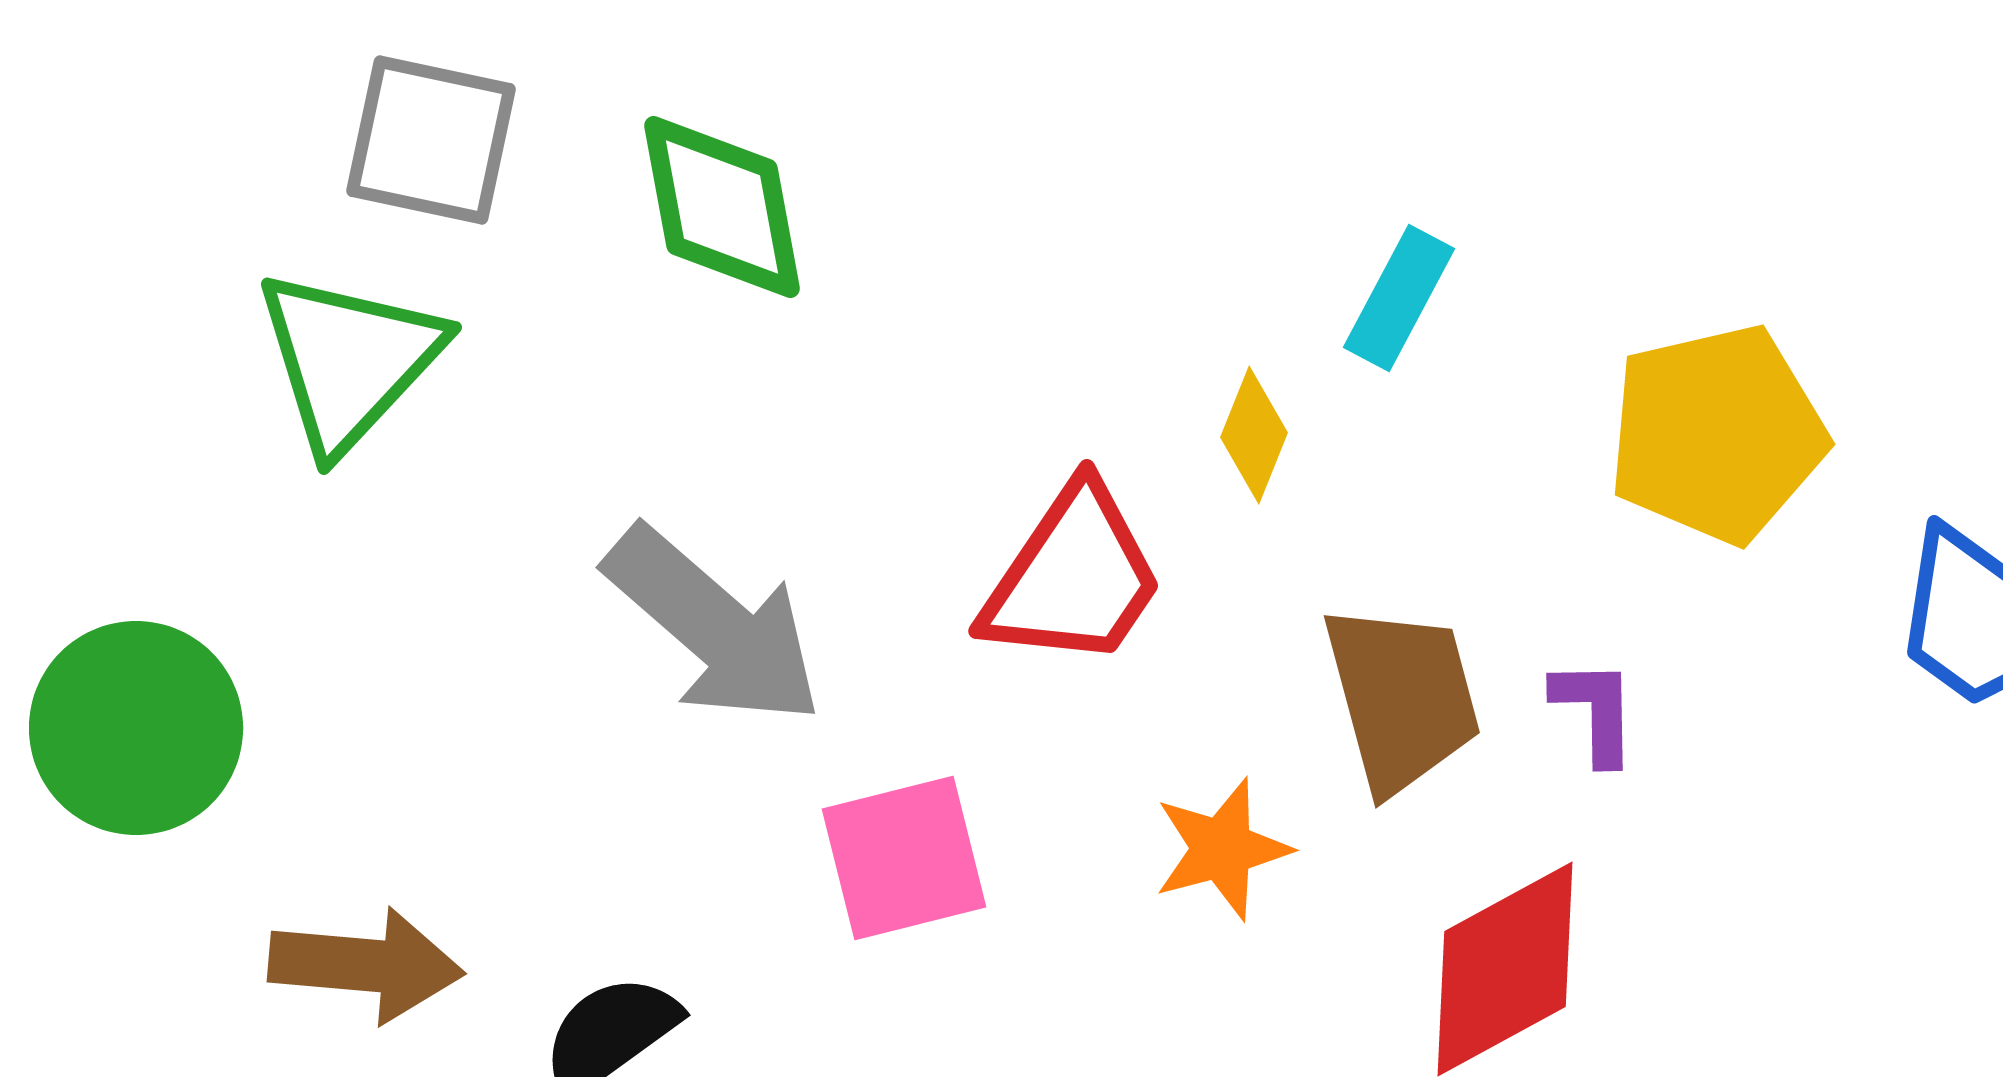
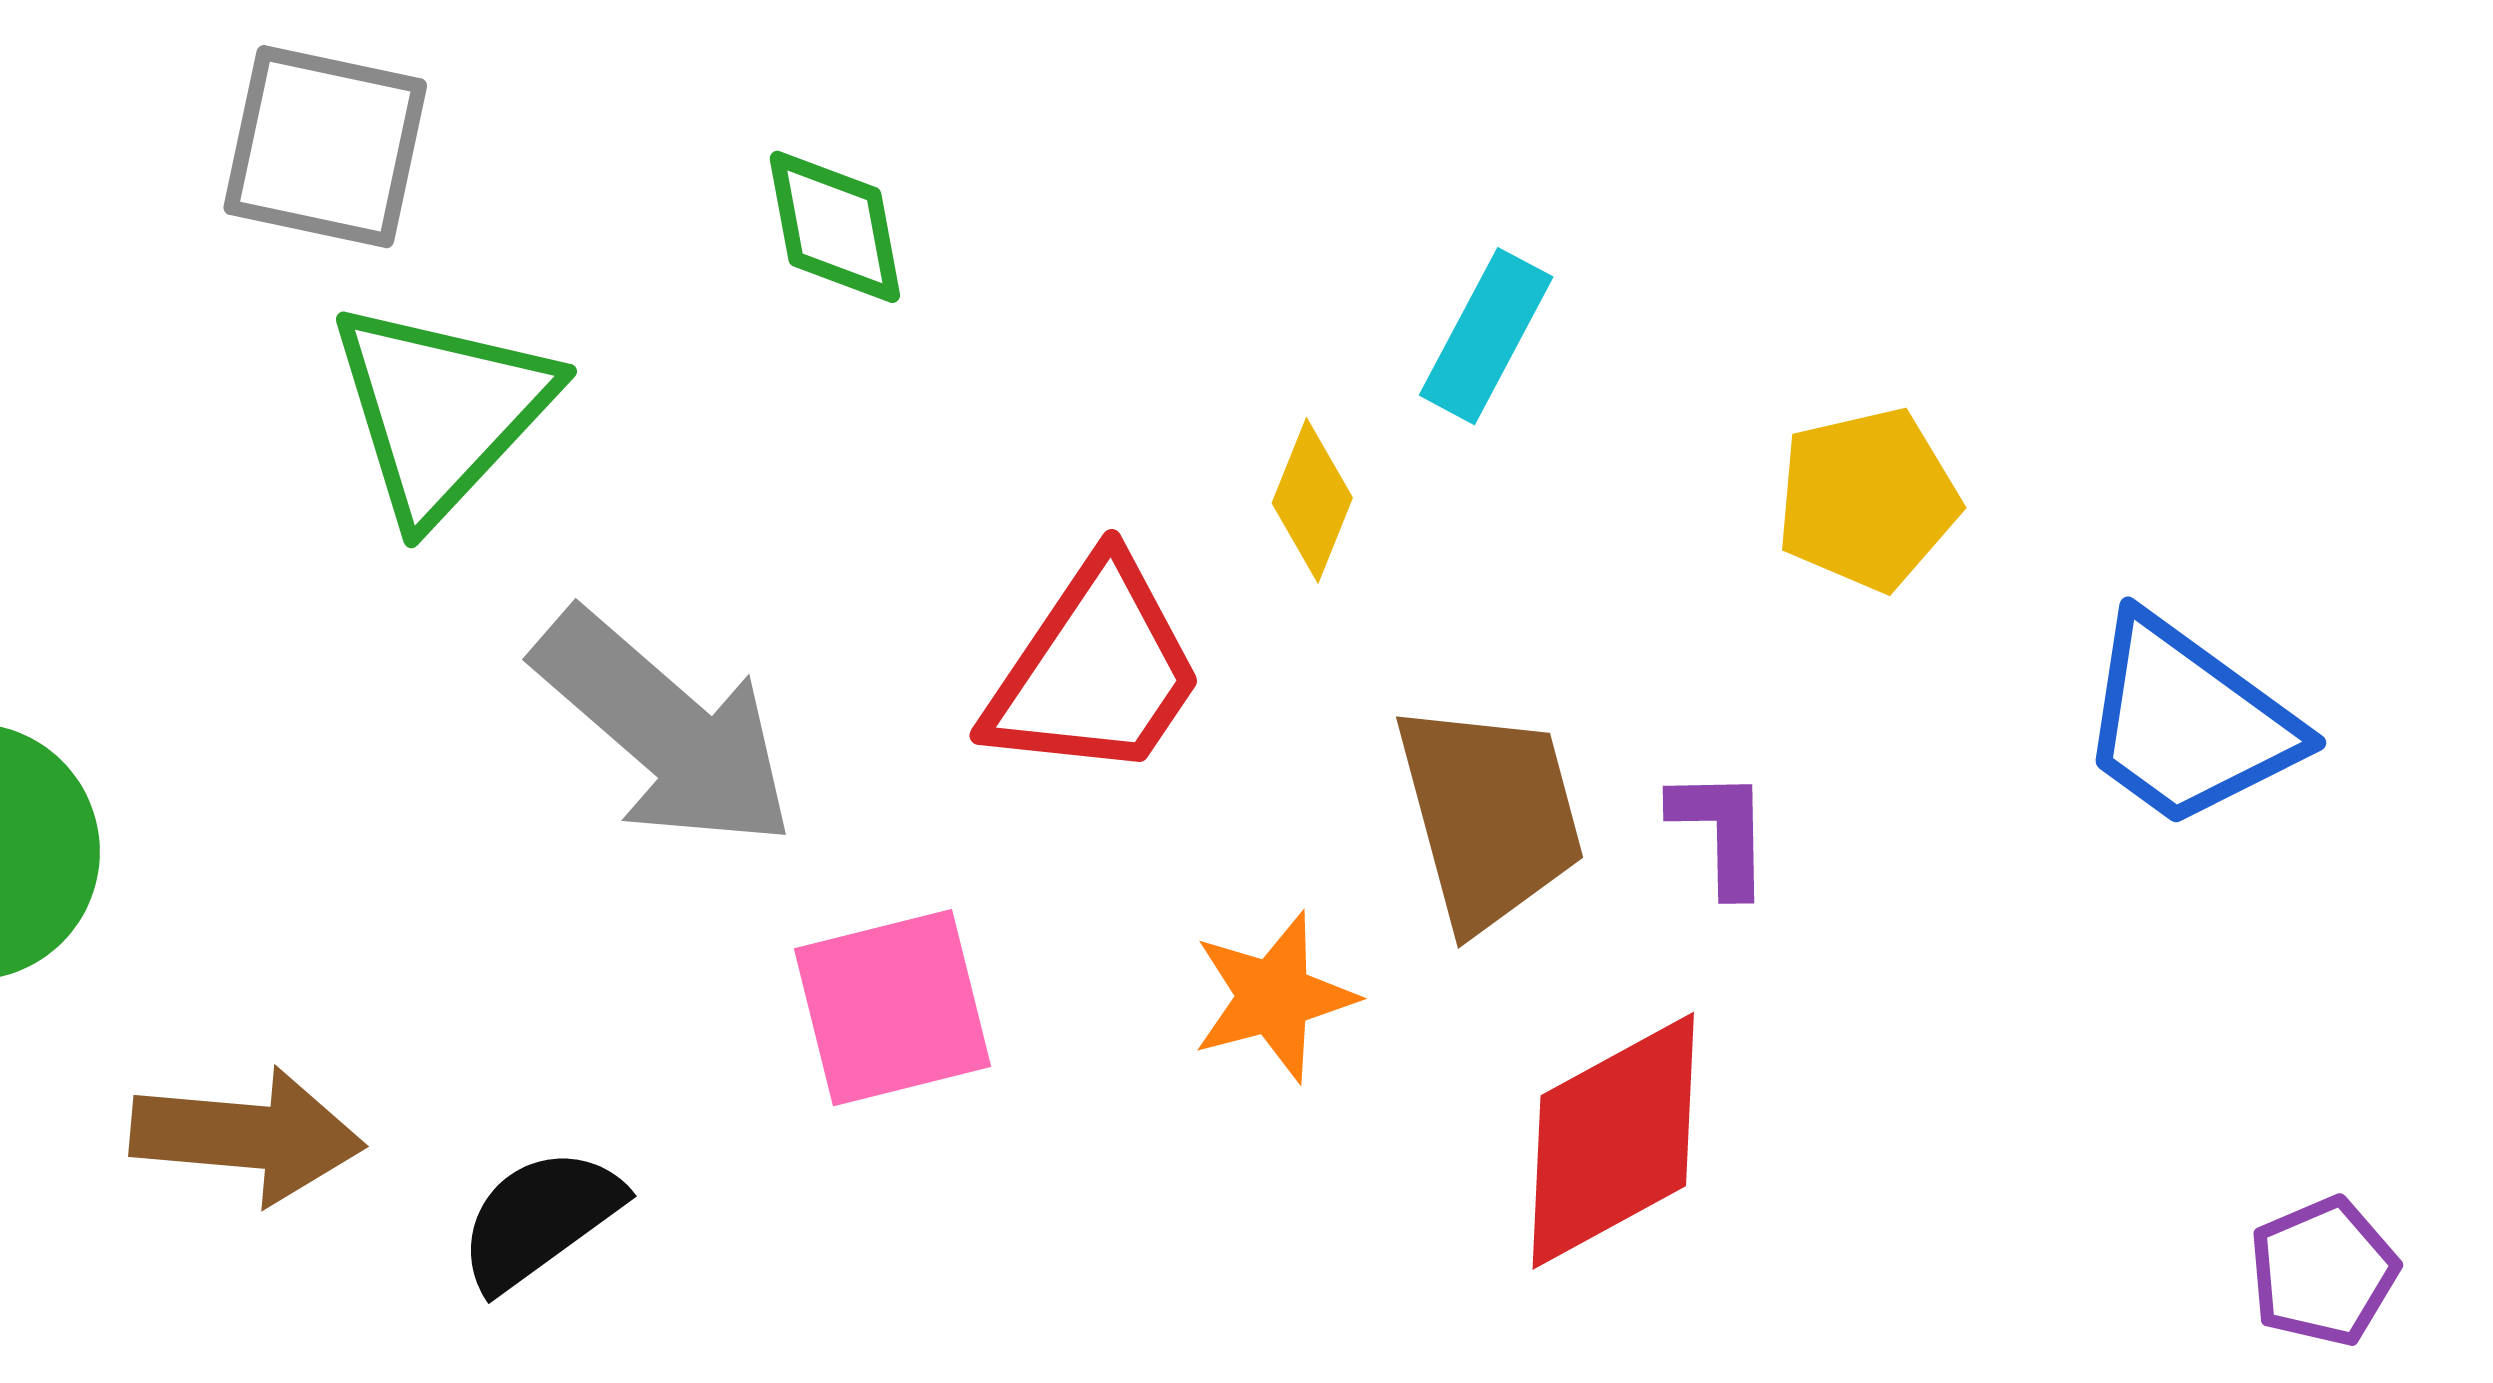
green diamond: (722, 207) -> (835, 227), moved, size x0.7
green triangle: (349, 360) -> (442, 410), moved
yellow pentagon: (1717, 434) -> (1868, 499), size x0.7

